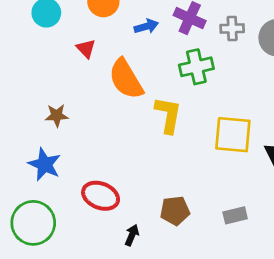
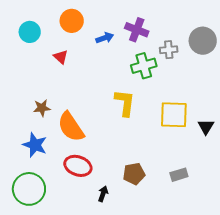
gray cross: (232, 28) -> (169, 50), moved
orange semicircle: (126, 79) -> (71, 127), moved

